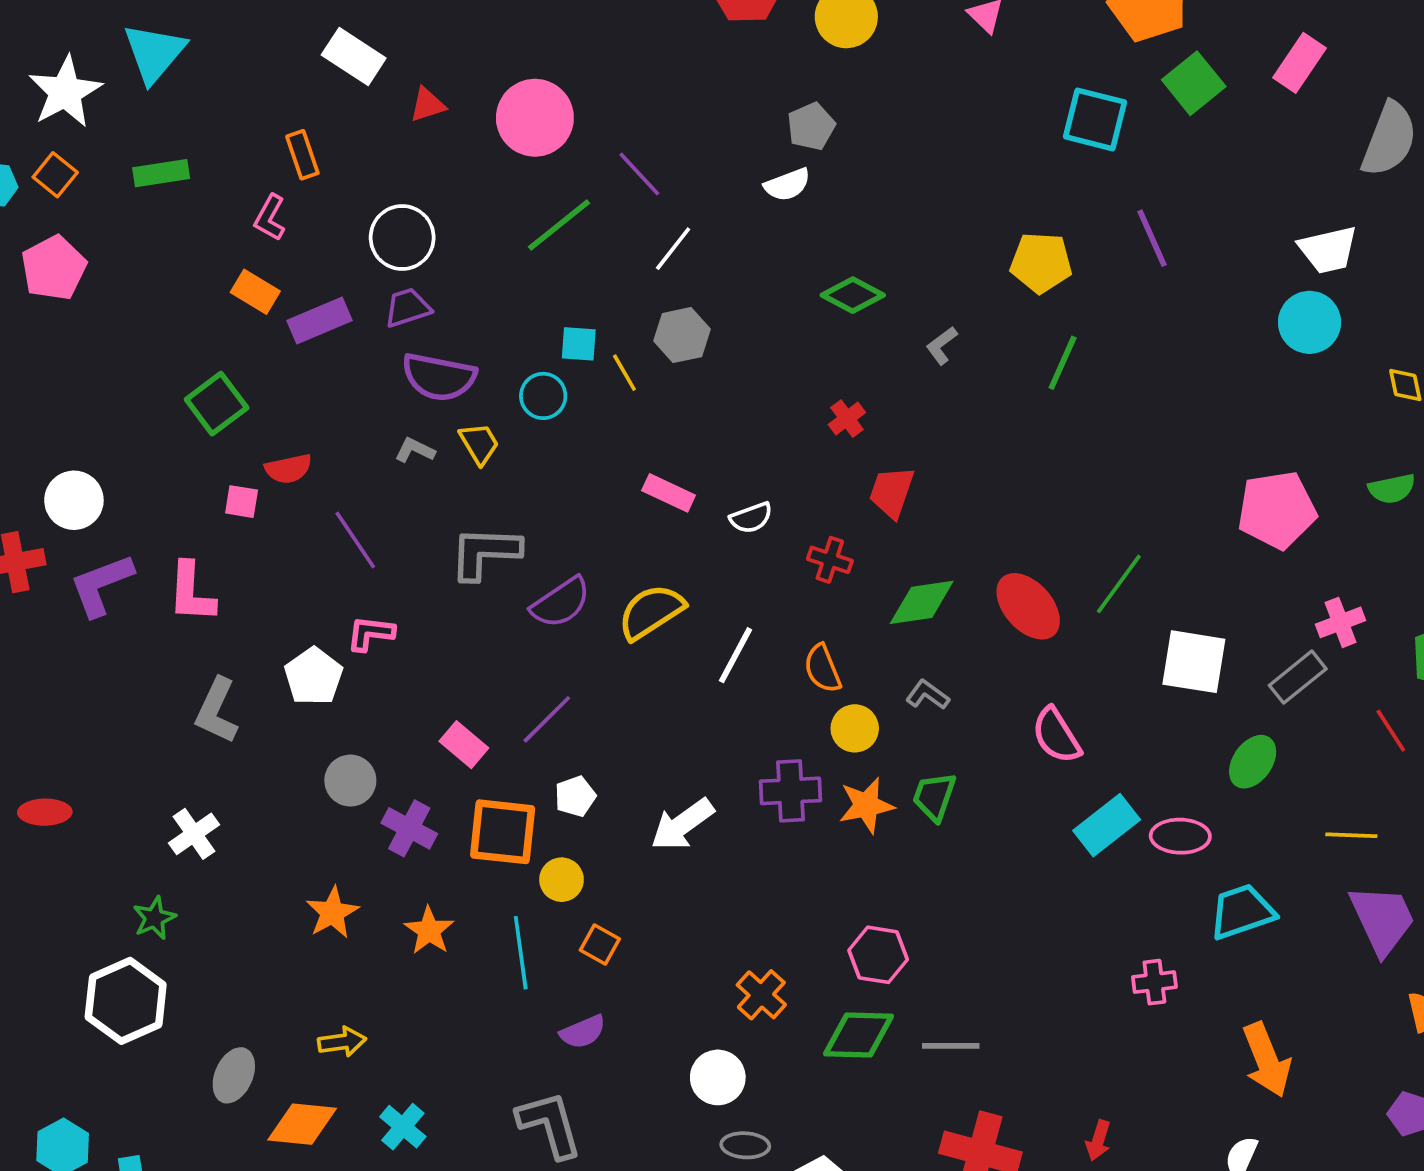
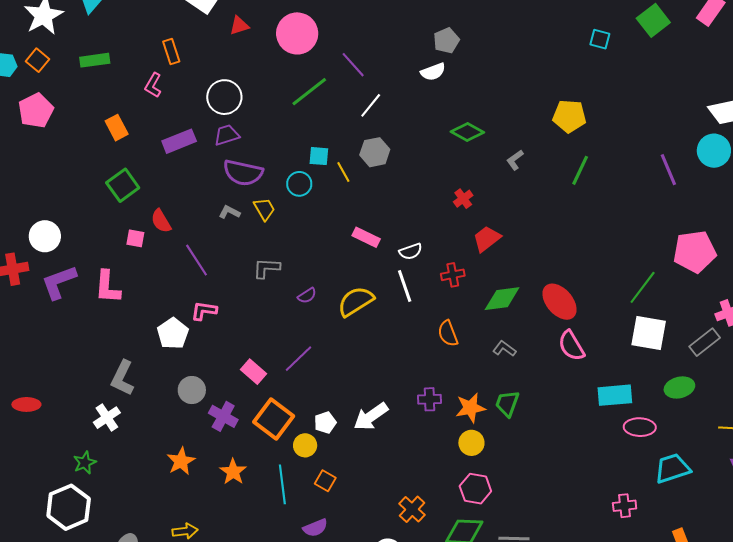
cyan square: (1095, 119) -> (600, 39), size x0.6
purple line: (1152, 238) -> (668, 170), moved
orange rectangle: (255, 292) -> (117, 128), moved, turned 30
red semicircle: (288, 469) -> (161, 221), turned 70
red trapezoid: (892, 492) -> (487, 239), turned 32
gray L-shape: (485, 553) -> (266, 268), size x0.7
red cross: (830, 560) -> (453, 275), turned -30
green line: (1119, 584) -> (643, 287), moved
purple semicircle: (561, 603) -> (307, 296), size x0.6
white line: (736, 655) -> (405, 286), moved, turned -48
gray L-shape: (217, 711) -> (122, 378), moved
yellow circle: (855, 728) -> (471, 443), moved
pink semicircle: (1056, 735) -> (571, 346), moved
green ellipse: (1253, 762) -> (679, 387), turned 40
purple cross: (790, 791) -> (430, 399), size x0.7
white pentagon: (575, 796) -> (325, 423), moved
cyan rectangle: (1107, 825) -> (615, 395), moved, turned 32
orange square: (503, 832) -> (274, 419), turned 30

